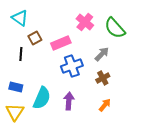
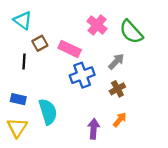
pink rectangle: (61, 43) -> (70, 49), turned 48
cyan semicircle: (42, 98) -> (48, 112), turned -40
purple arrow: (69, 101) -> (94, 129), moved

